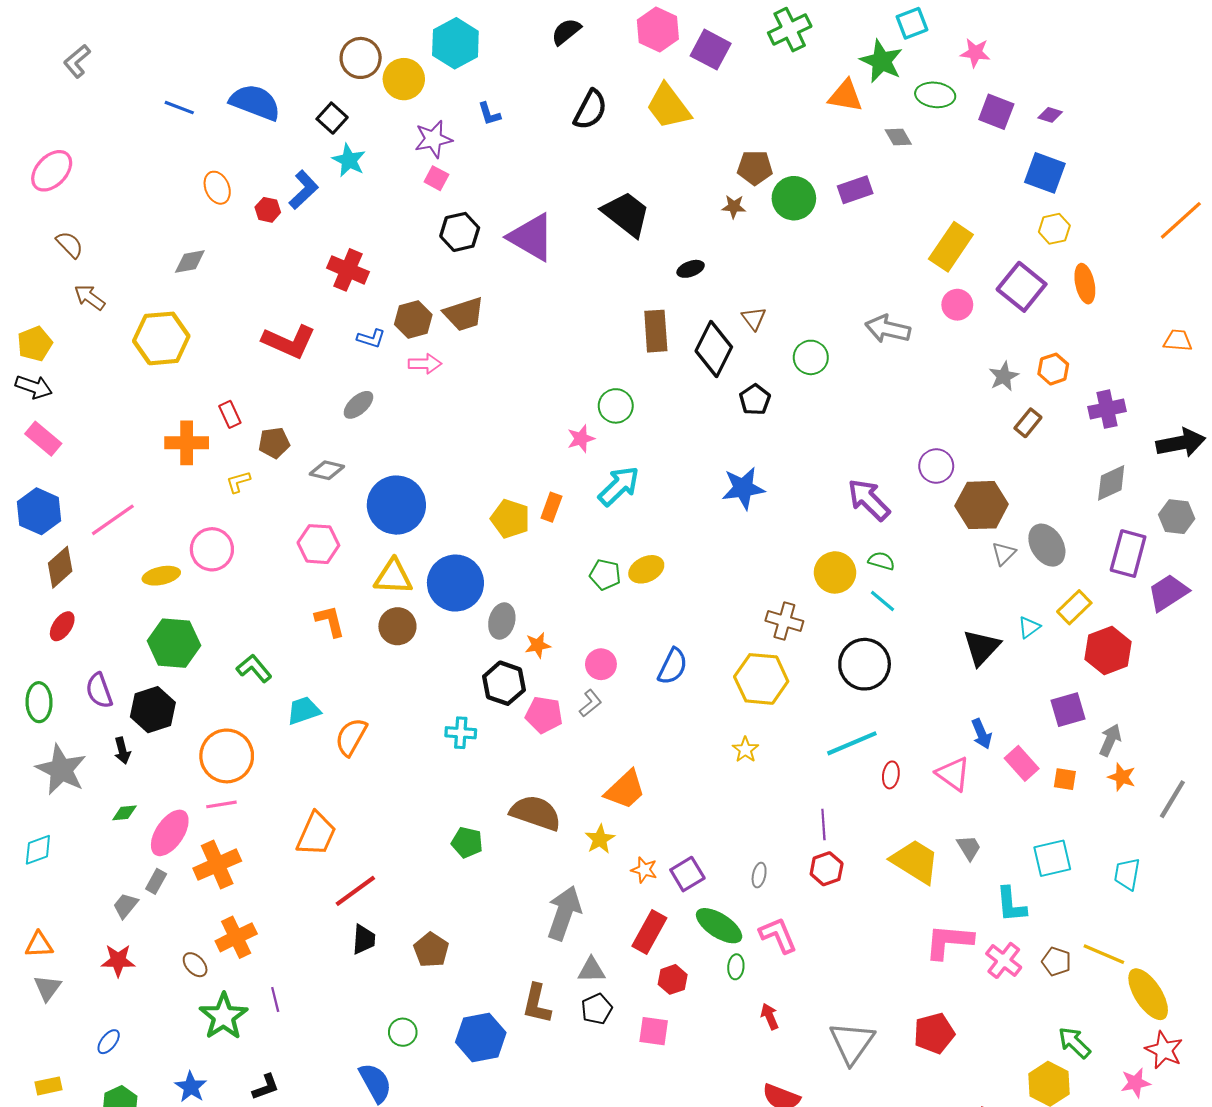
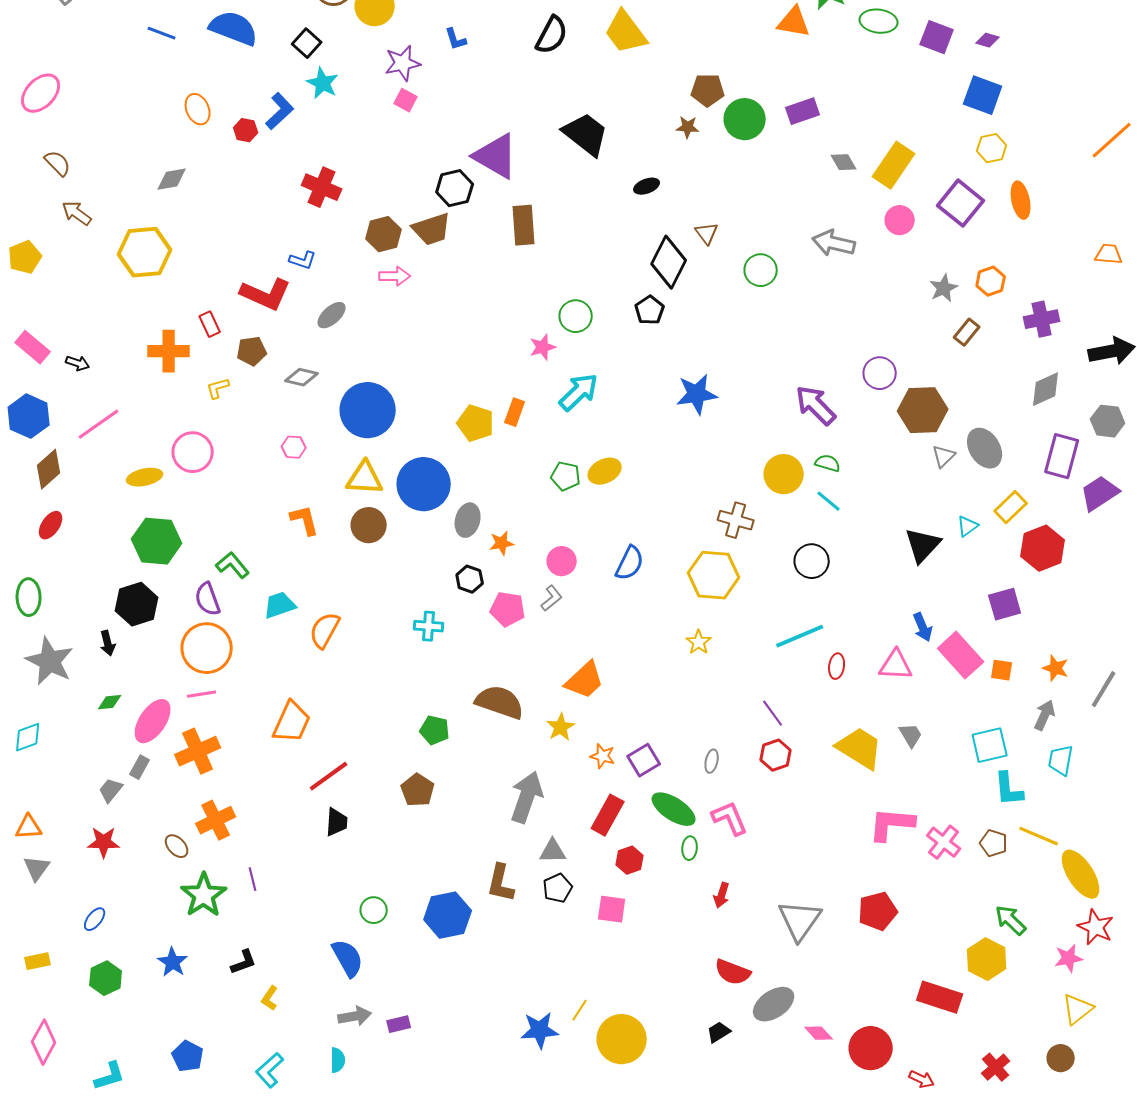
gray diamond: (898, 137) -> (844, 162), moved
black hexagon: (460, 232) -> (455, 188), moved
brown rectangle: (656, 331) -> (524, 225), moved
blue L-shape: (371, 338) -> (303, 260), moved
red L-shape: (289, 342) -> (266, 294), moved
black arrow: (34, 387) -> (78, 363), moved, size x0.7
black pentagon: (755, 400) -> (650, 310), moved
pink hexagon: (318, 544) -> (294, 447), size x0.6
black circle: (865, 664) -> (812, 561), size x0.7
black hexagon: (504, 683) -> (470, 579), size x0.7
purple semicircle: (99, 691) -> (208, 599), moved
gray arrow: (1110, 740) -> (1045, 715), moved
pink rectangle: (1022, 763) -> (961, 655), size x1.4
pink triangle: (953, 774) -> (896, 665), turned -33
purple line: (823, 824) -> (773, 713), turned -32
cyan L-shape: (1011, 905) -> (1009, 789), moved
brown pentagon: (431, 950) -> (418, 790), moved
red arrow: (770, 1016) -> (722, 895), turned -140

